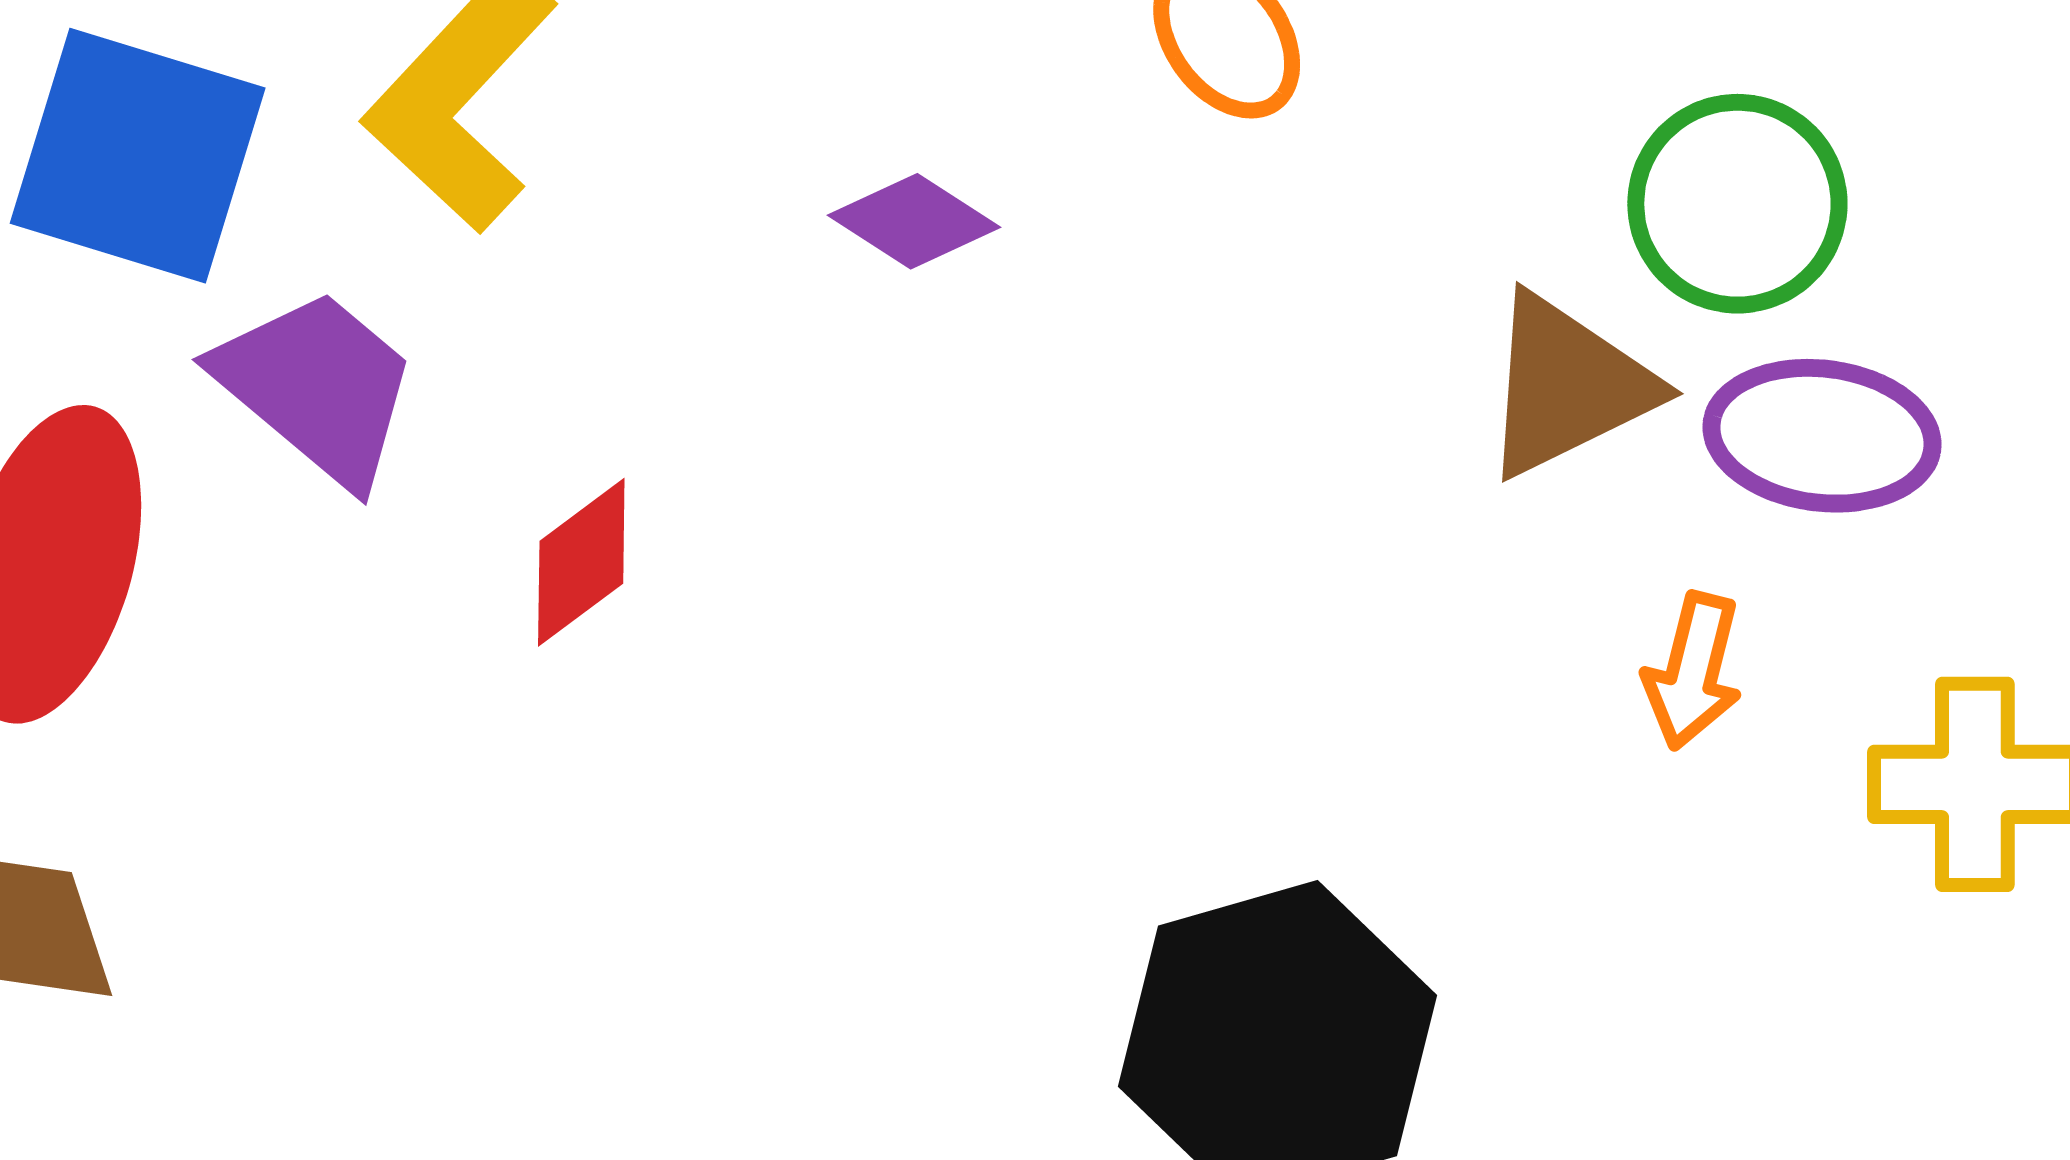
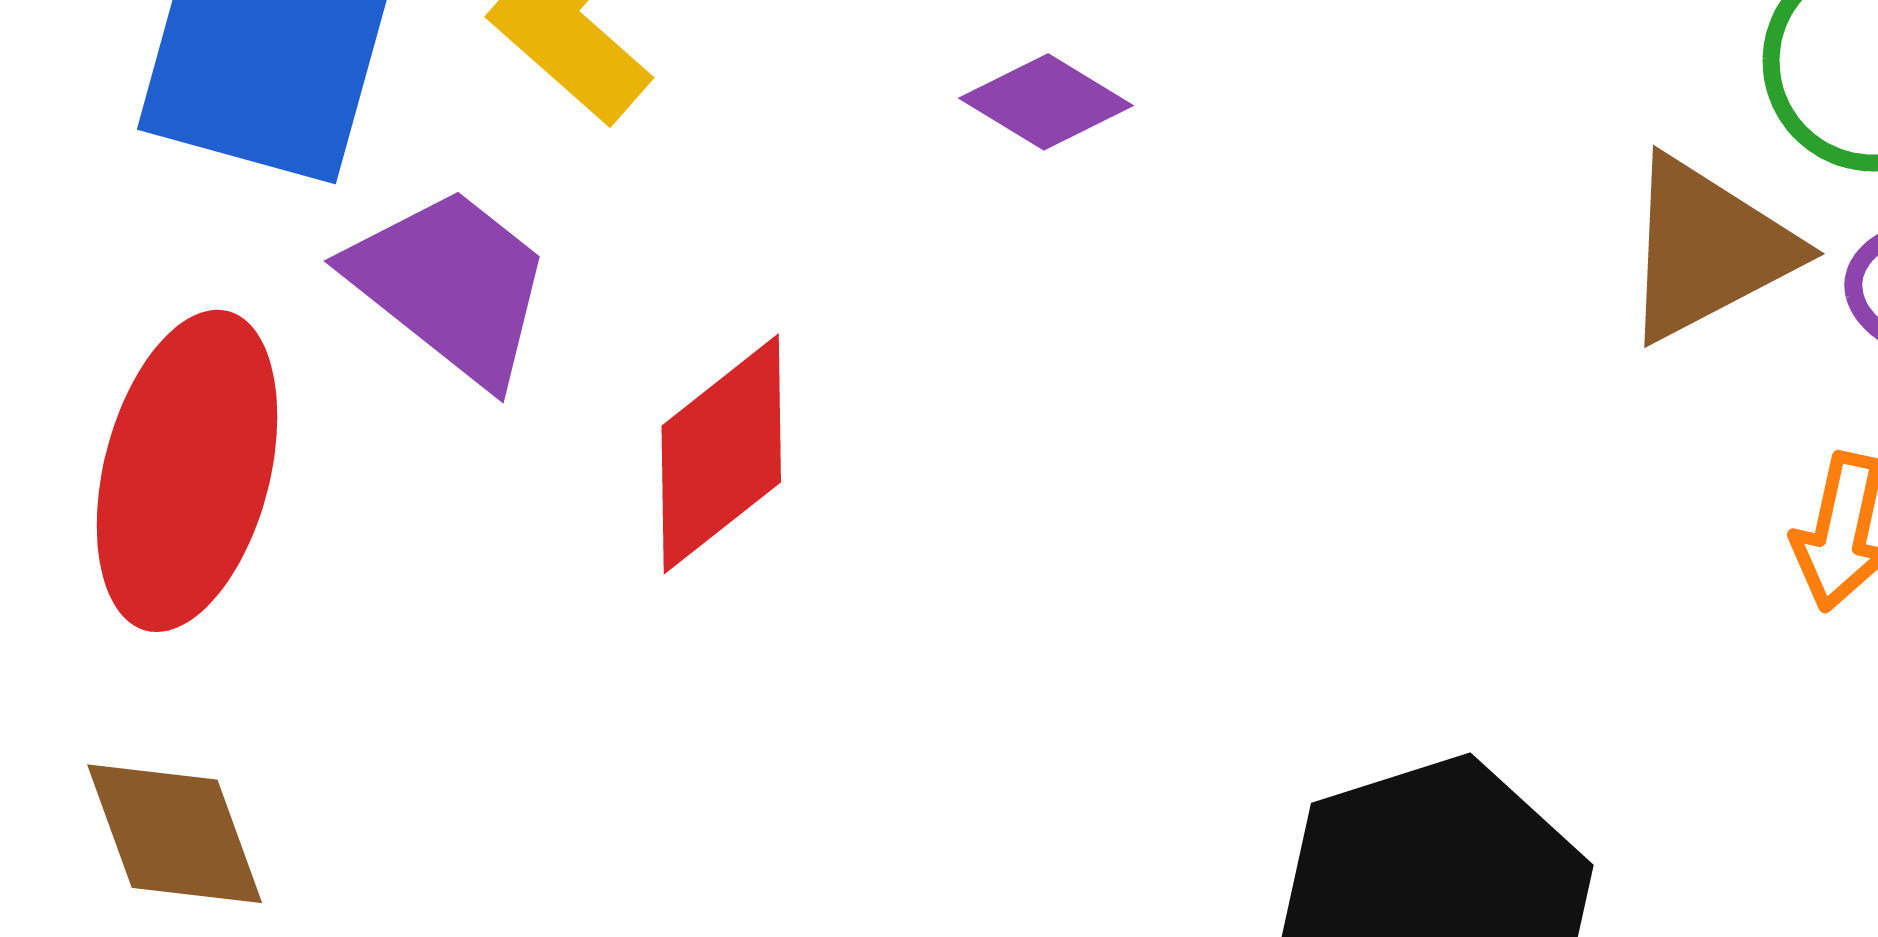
red diamond: (581, 562) -> (721, 454), size x1.4

